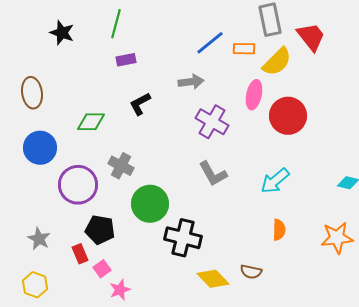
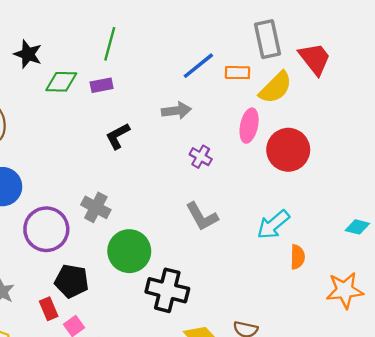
green line: (116, 24) -> (110, 44), moved
green diamond: (91, 122) -> (61, 82), moved
purple cross: (212, 122) -> (201, 157), size x0.6
orange semicircle: (279, 230) -> (297, 257), moved

